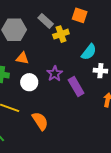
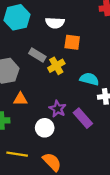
cyan semicircle: (89, 52) -> (89, 79), turned -102
white circle: (29, 82) -> (45, 128), moved

